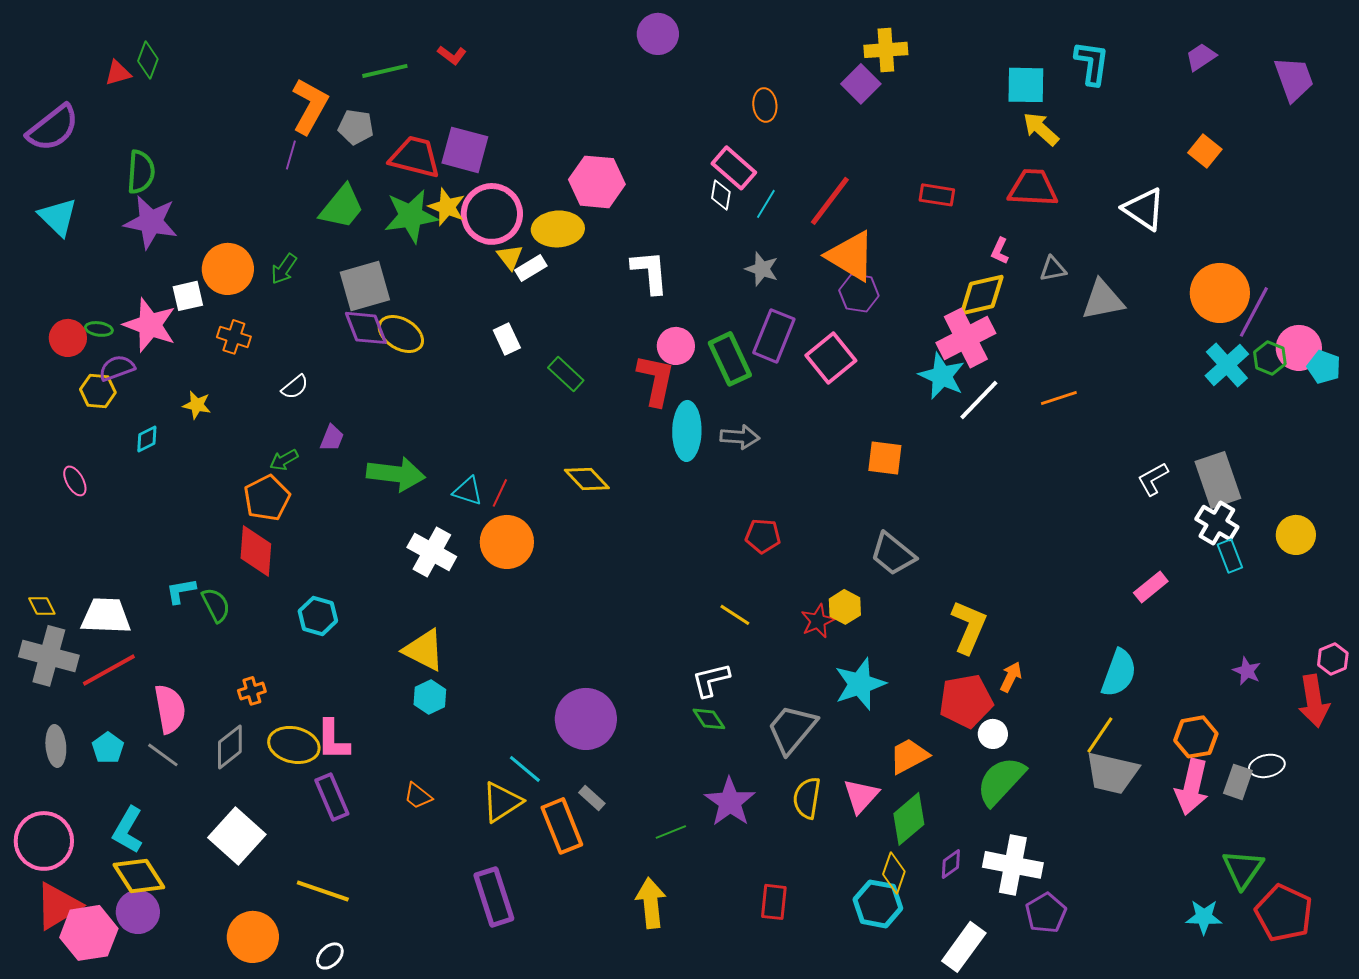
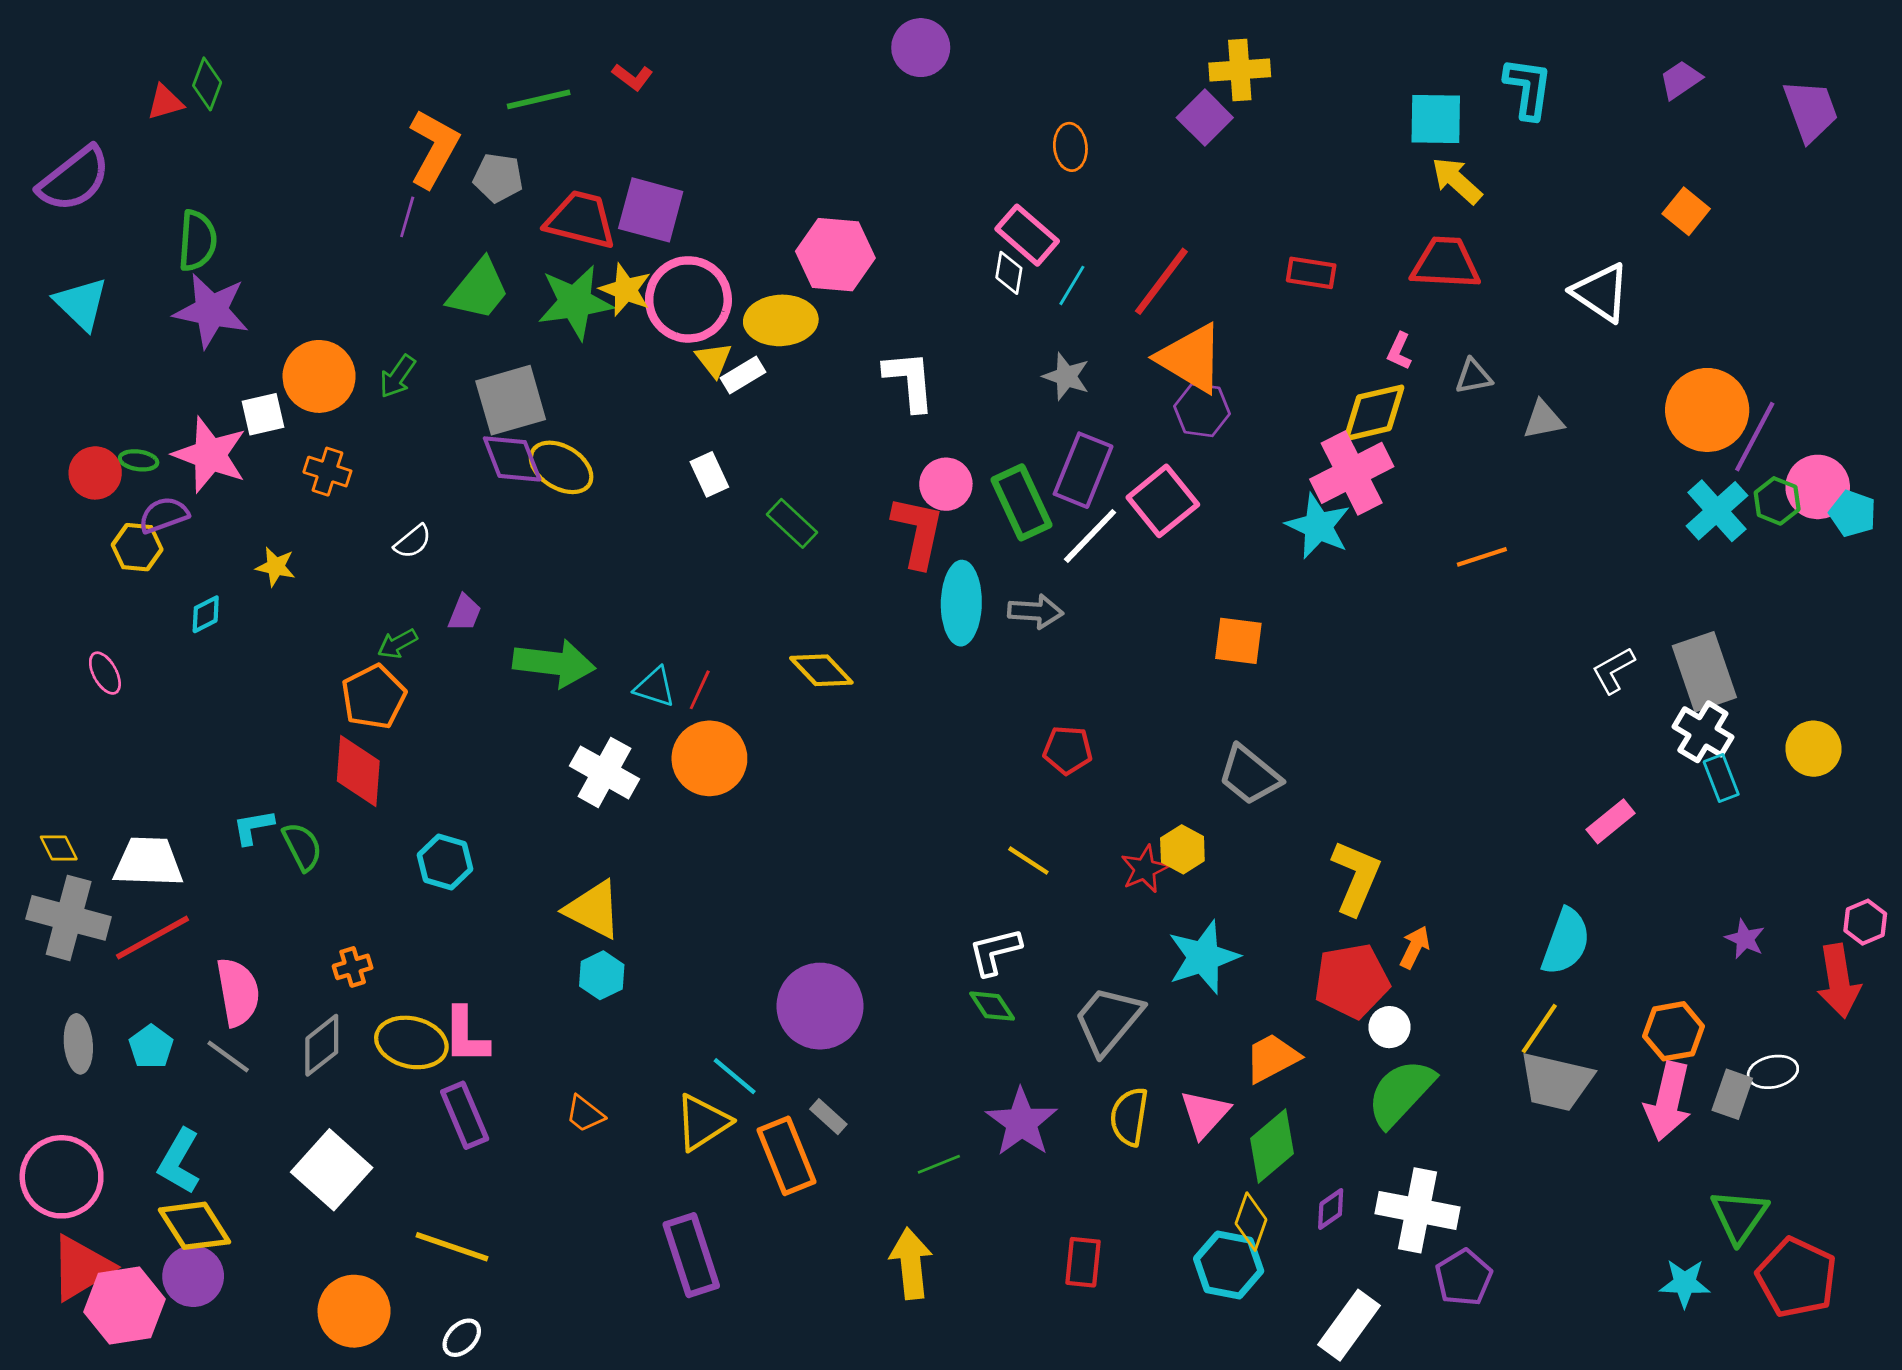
gray triangle: (1103, 300) -> (1543, 420), size x0.7
white line: (979, 400) -> (1090, 536), moved

